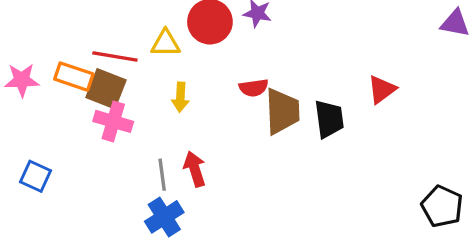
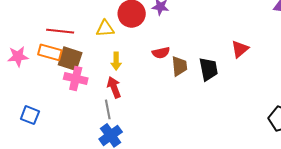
red line: (115, 57) -> (60, 31), moved
brown trapezoid: (282, 111) -> (179, 66), size x0.7
red arrow: (195, 169) -> (114, 87), moved

